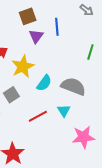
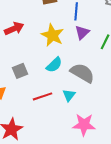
purple triangle: (36, 36) -> (82, 32), moved
yellow star: (23, 66) -> (52, 35), moved, turned -30

